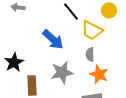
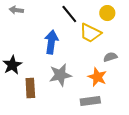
blue arrow: (53, 39) -> (51, 42), turned -125
gray semicircle: (90, 54) -> (110, 57), moved, turned 72

